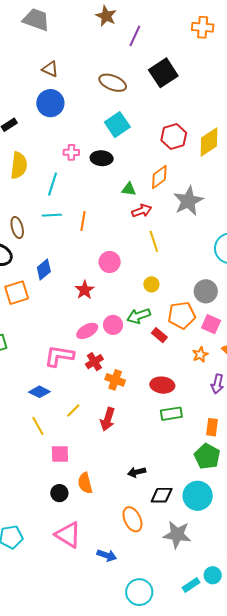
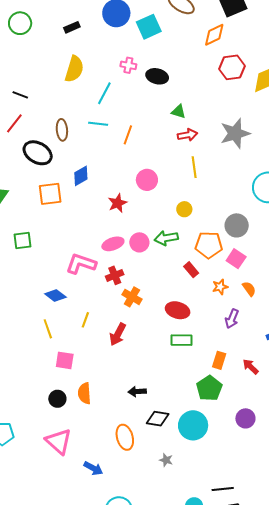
cyan square: (117, 125) -> (149, 27), moved
orange diamond: (159, 177) -> (214, 35), moved
red rectangle: (159, 335) -> (191, 270), moved
yellow line: (73, 410) -> (85, 320), turned -35
gray star: (177, 535) -> (166, 460), size x0.5

